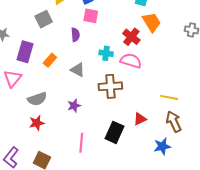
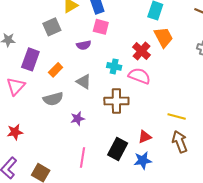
purple semicircle: (75, 35) -> (84, 45), turned 80
gray semicircle: (37, 99) -> (53, 99), moved
red star: (37, 123) -> (15, 132), moved
blue star: (162, 146) -> (143, 160), moved

